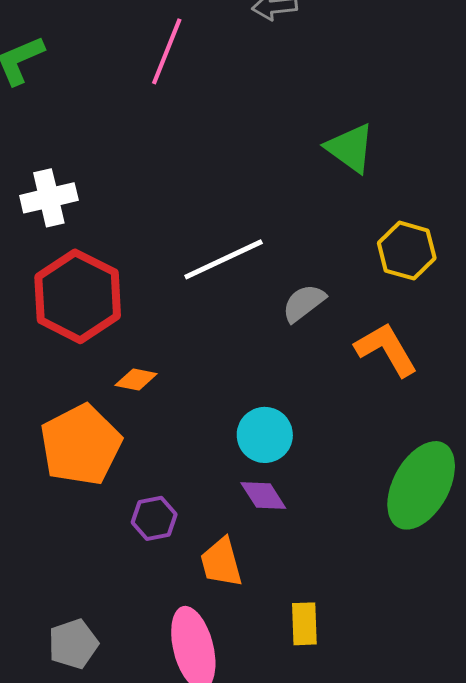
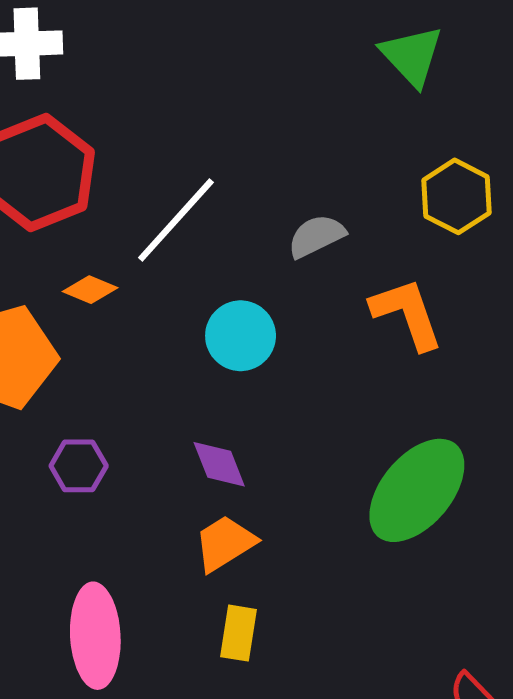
white line: (224, 259) -> (176, 220), moved, turned -34
cyan circle: (265, 435) -> (241, 336), moved
orange trapezoid: (221, 562) -> (225, 543), moved, turned 62

